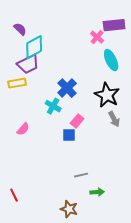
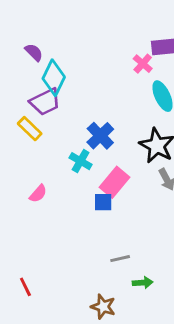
cyan diamond: (34, 47) -> (54, 78), turned -35
yellow rectangle: (17, 83) -> (30, 129), turned 54
pink rectangle: (77, 121) -> (114, 182), size x1.5

